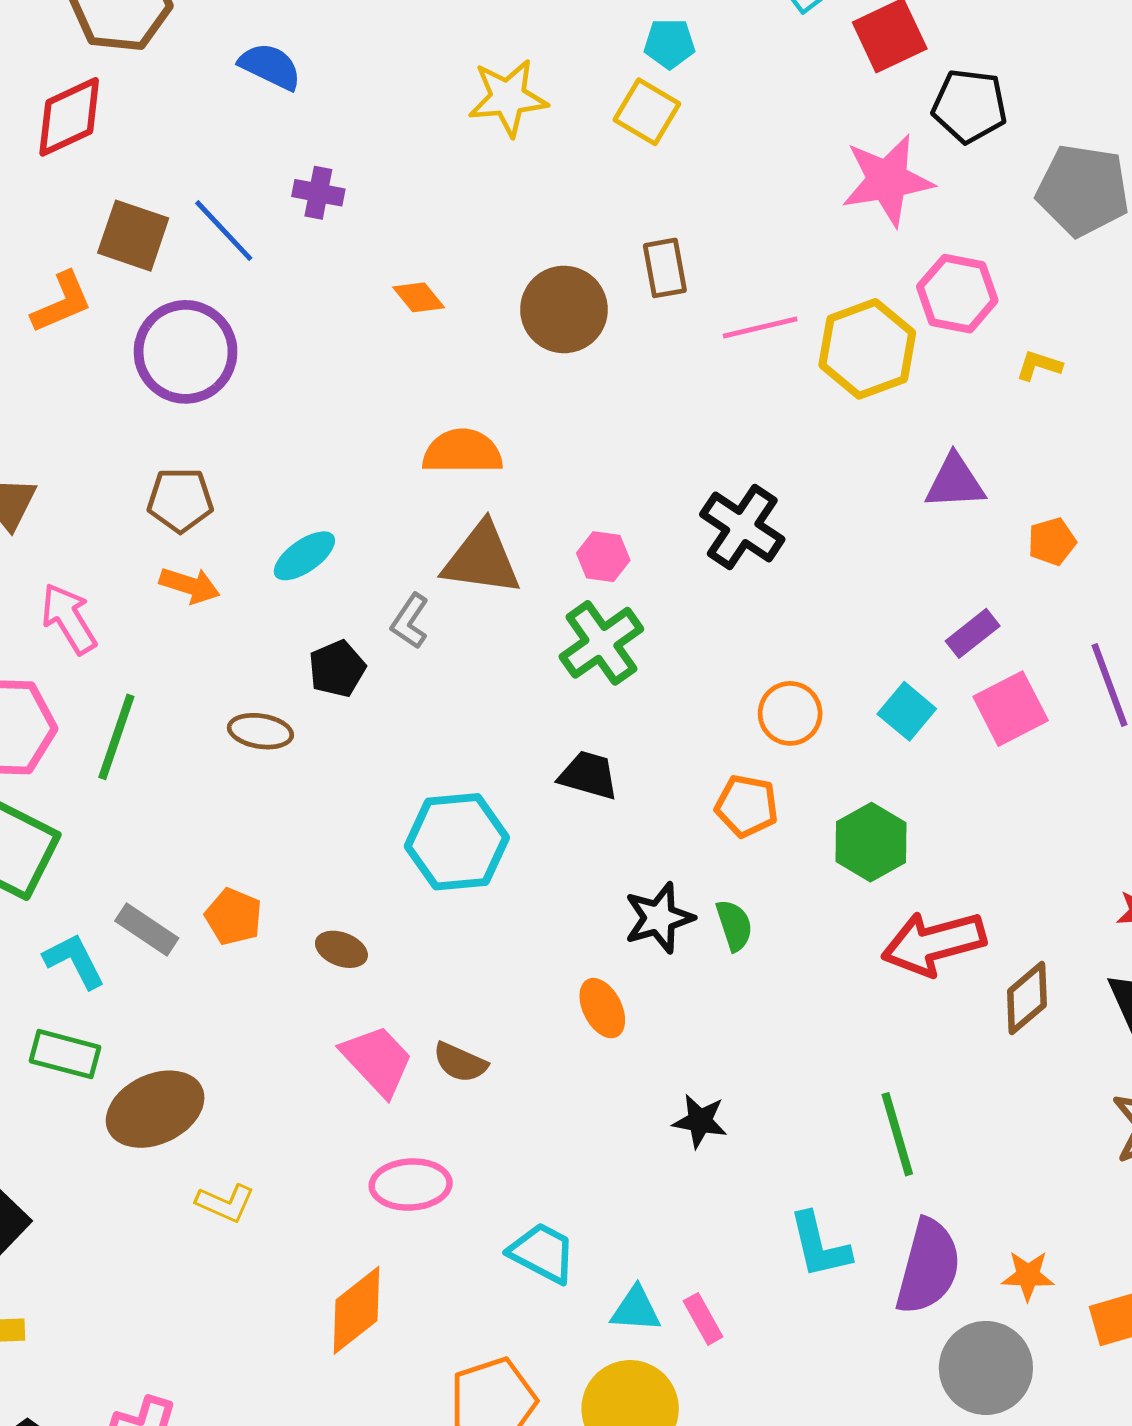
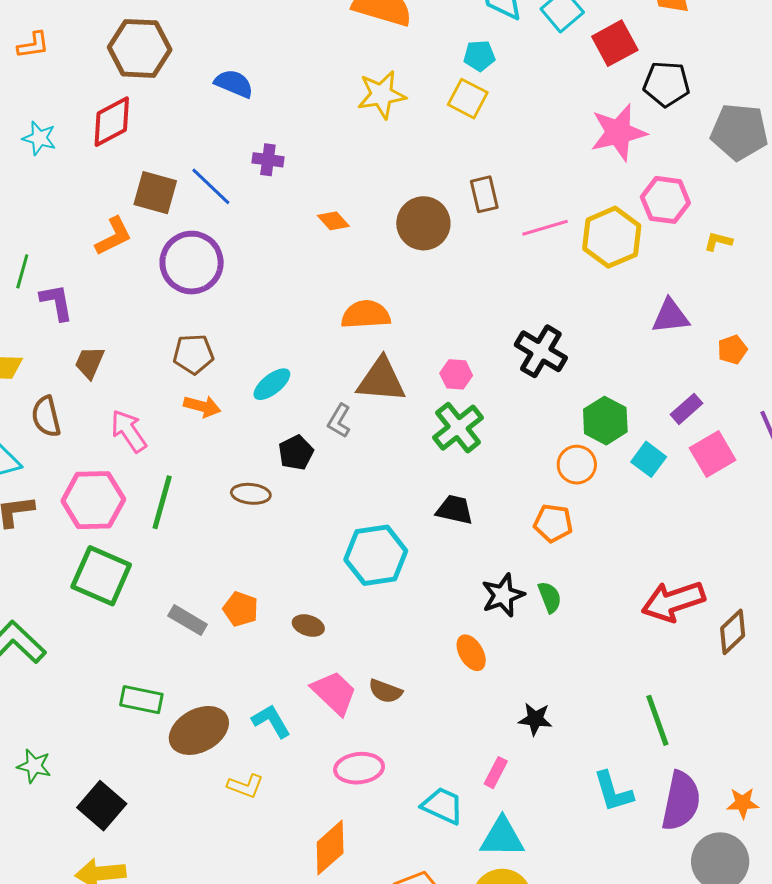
green hexagon: (871, 842) -> (605, 421), moved
cyan L-shape: (74, 961) -> (271, 721), moved
cyan triangle: (636, 1309) -> (502, 837), size x1.4
pink rectangle: (703, 1319) -> (496, 773), moved, turned 60

